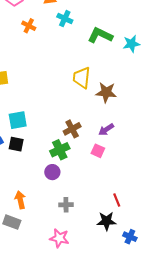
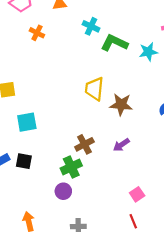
cyan cross: (65, 19) -> (91, 26), moved
cyan square: (18, 120) -> (27, 122), moved
pink square: (98, 151) -> (137, 194), moved, turned 32

